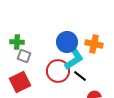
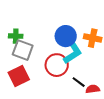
gray square: (24, 56) -> (23, 50), size x1.5
black line: (80, 76) -> (79, 82), moved

